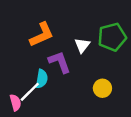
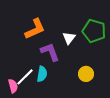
green pentagon: (112, 37) -> (94, 31), turned 30
cyan semicircle: (42, 79) -> (42, 74), moved

